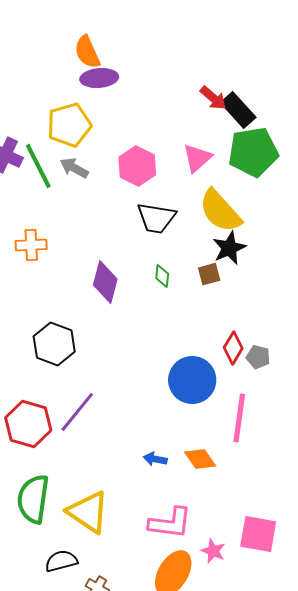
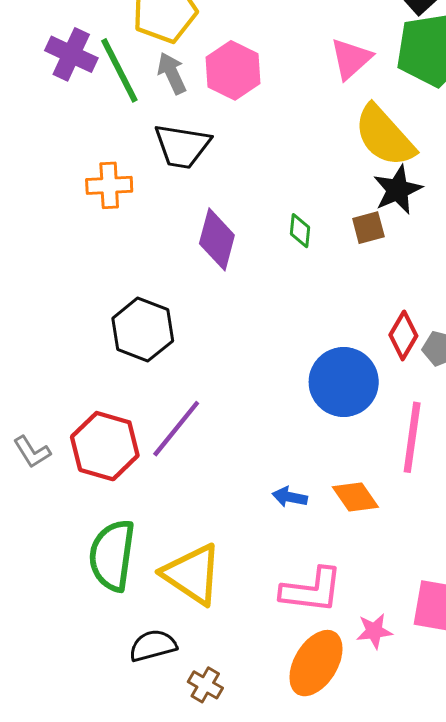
pink hexagon: (137, 166) -> (233, 70), moved
gray arrow: (74, 168) -> (172, 73), turned 36
black trapezoid: (156, 218) -> (182, 146), moved
pink star: (213, 551) -> (374, 631), turned -30

